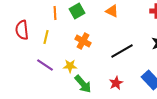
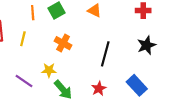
black line: (122, 51) -> (105, 54), turned -45
purple line: (45, 65) -> (24, 81), moved

